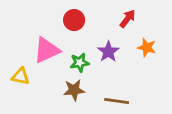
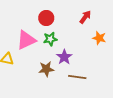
purple star: (108, 52) -> (64, 57), moved
green star: (80, 63) -> (50, 39), moved

